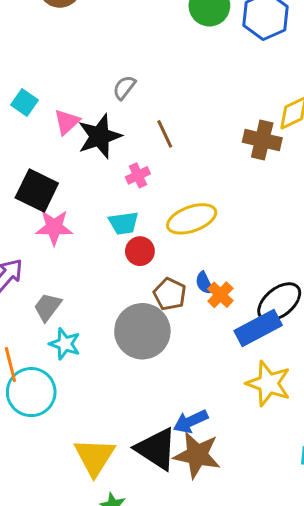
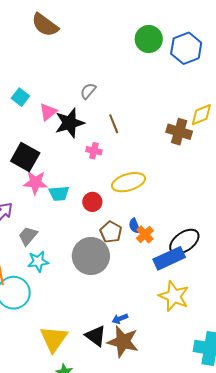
pink cross: (138, 175) -> (94, 151), turned 35
cyan trapezoid: (124, 223) -> (59, 193), moved
cyan star: (65, 344) -> (38, 261), turned -30
blue arrow: (191, 421) -> (120, 319), size x0.7
black triangle: (156, 449) -> (96, 336), size x0.7

